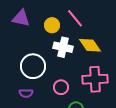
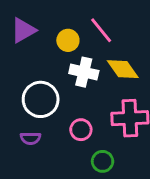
purple triangle: (21, 18) -> (23, 30), turned -42

